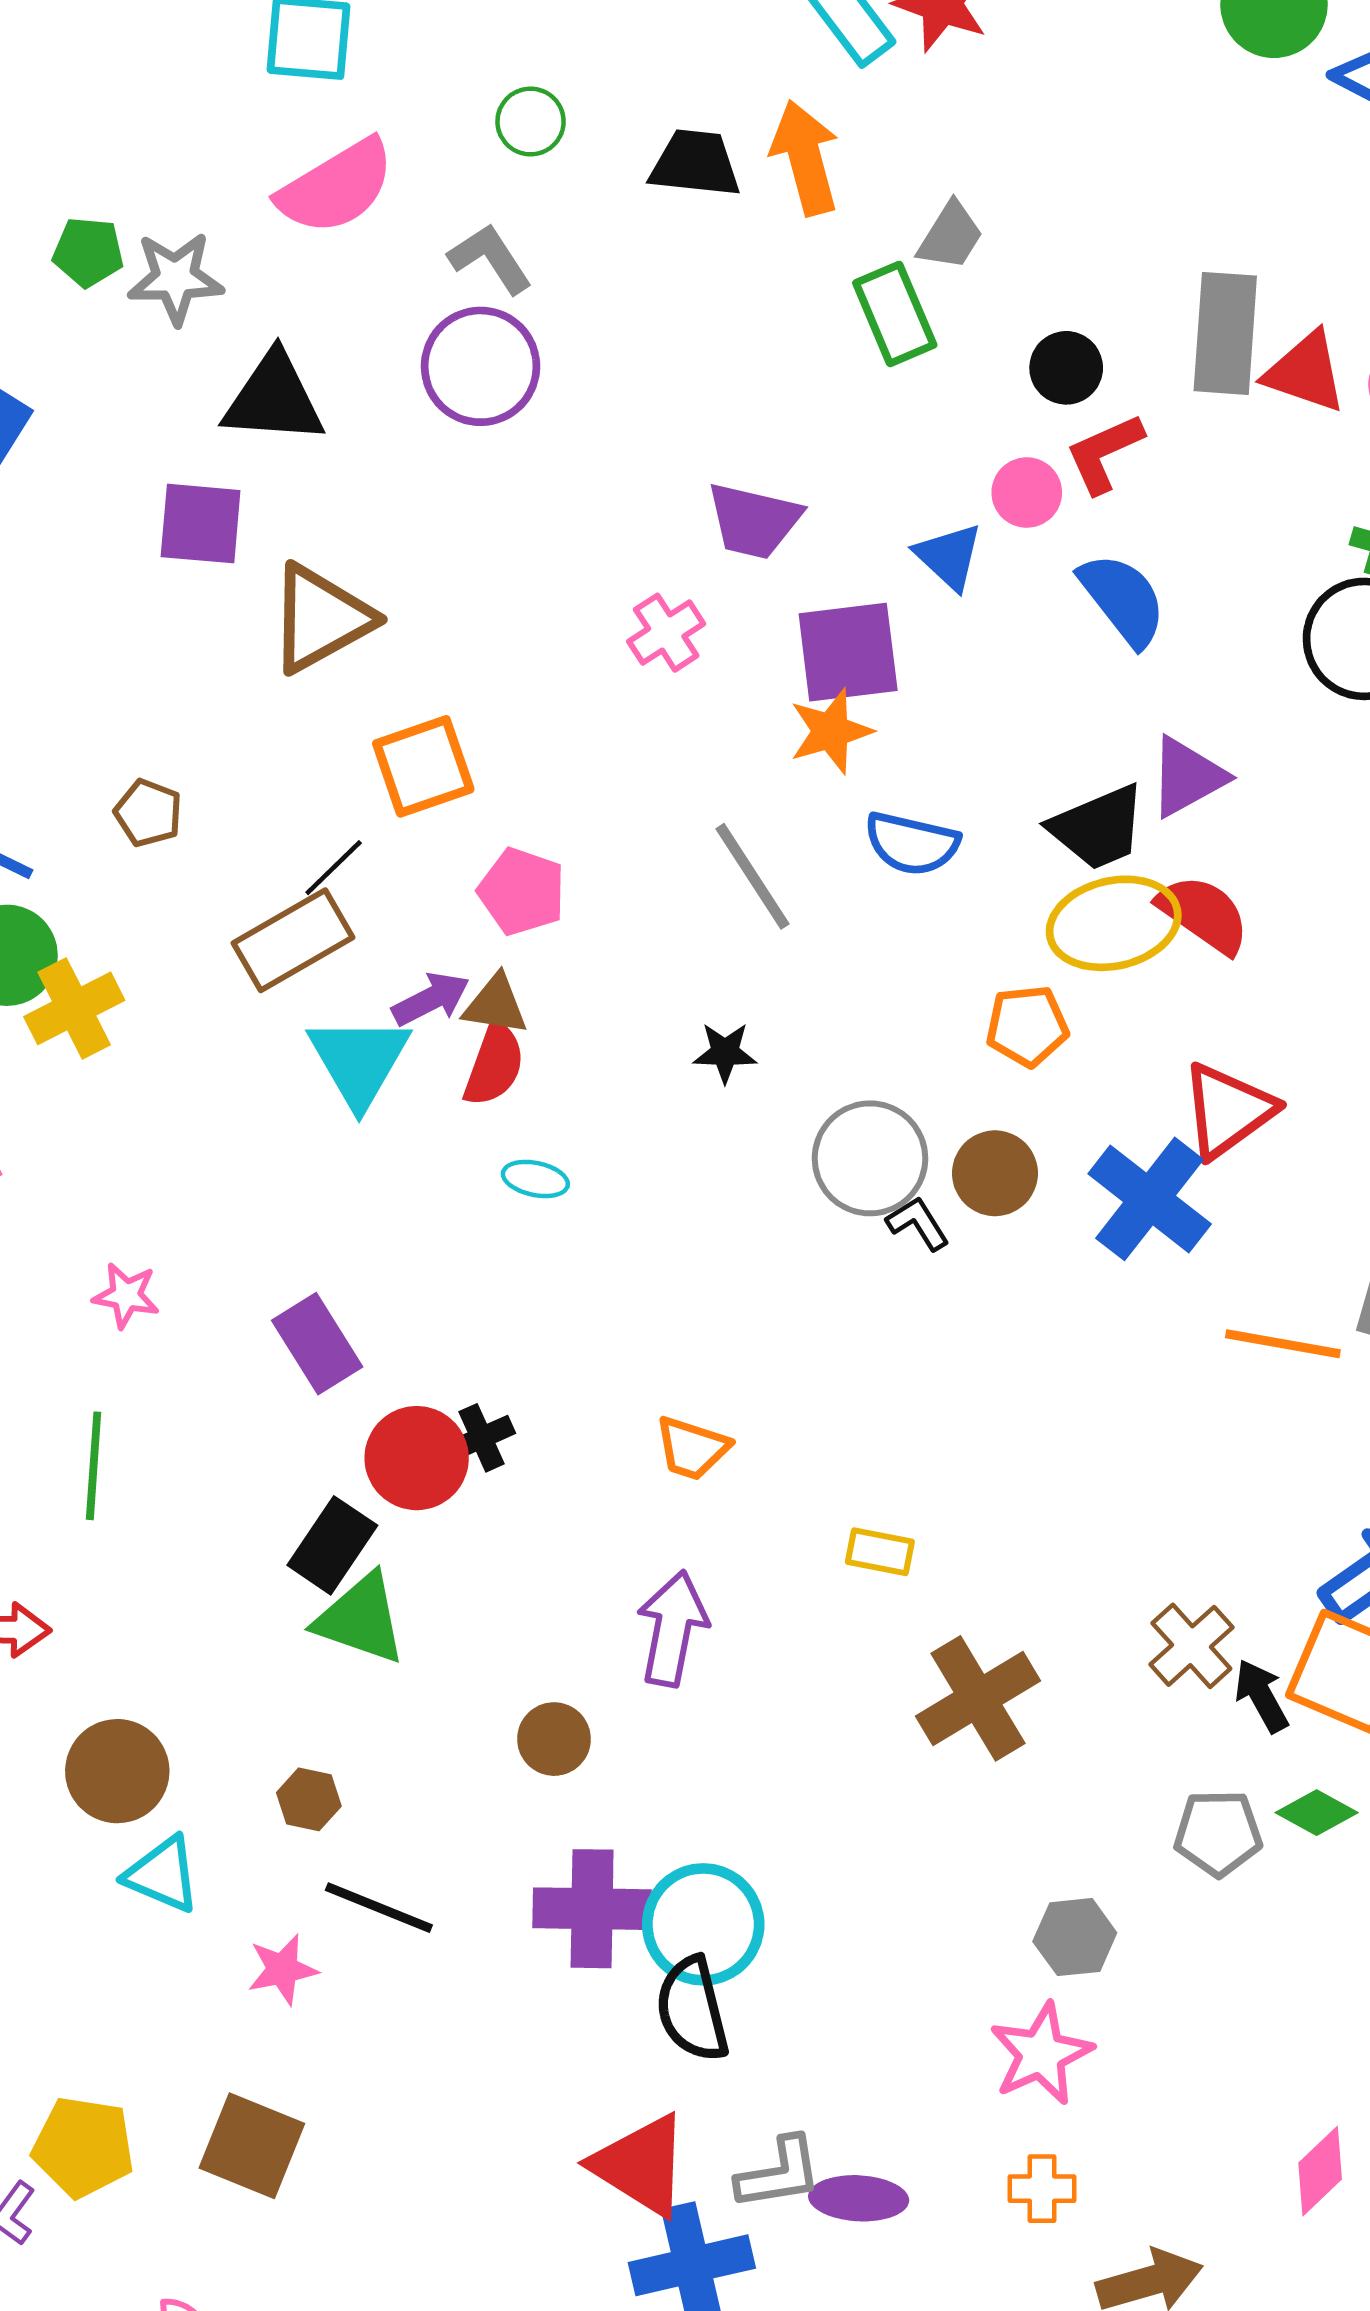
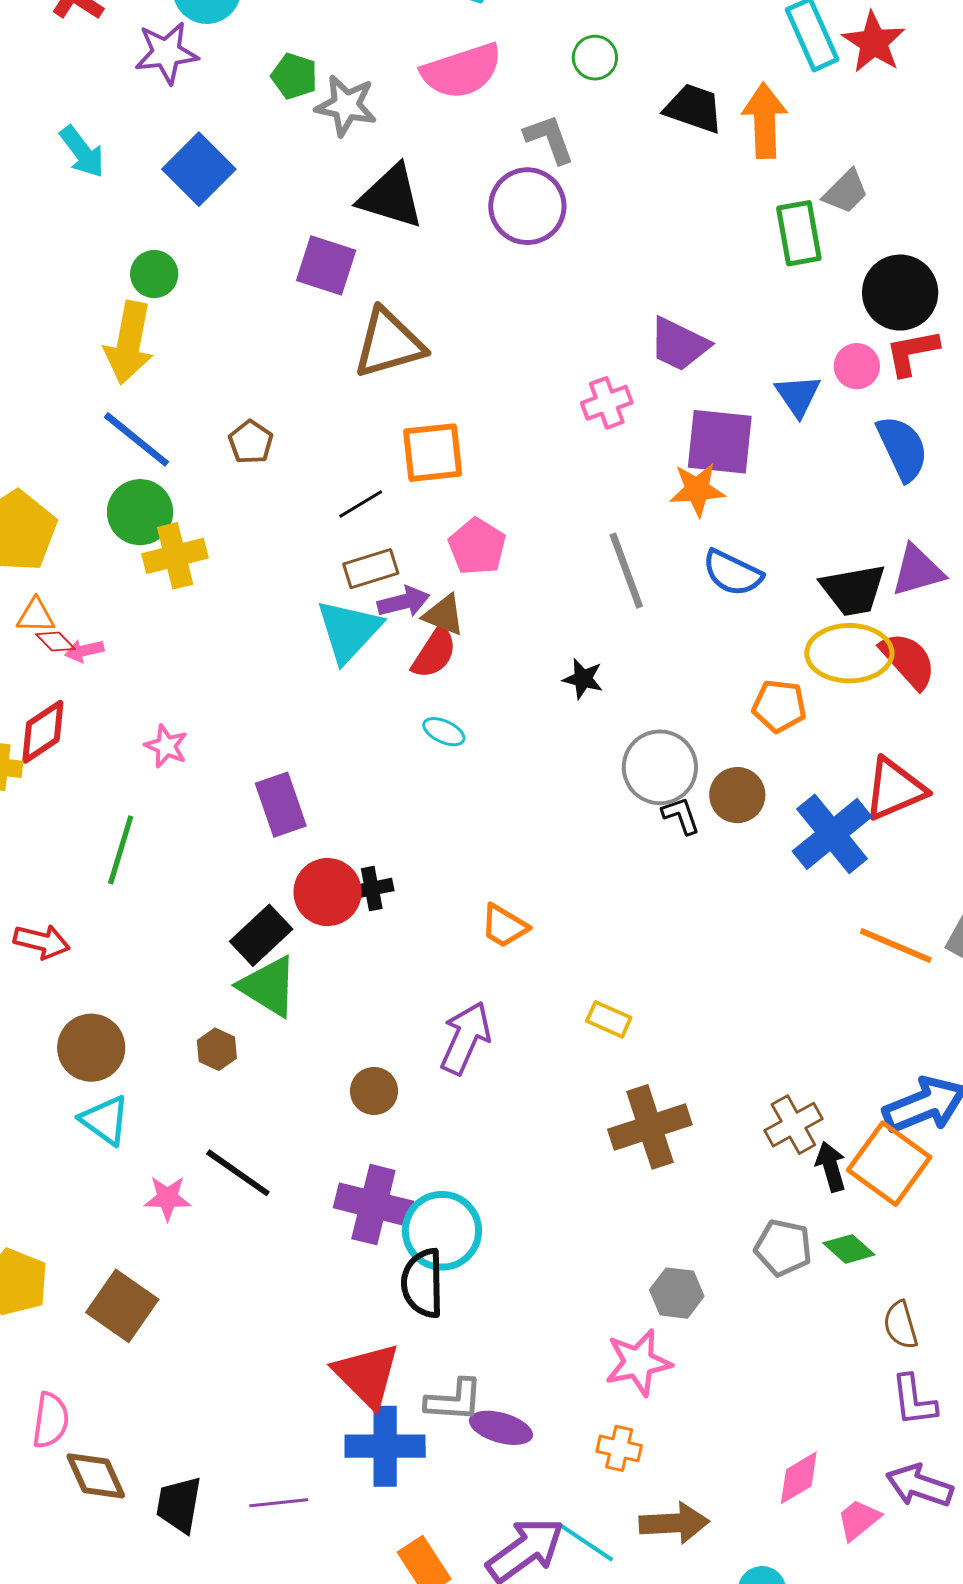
black circle: (1066, 368) -> (900, 293), size x1.6
brown rectangle: (293, 940) -> (371, 569), moved, size x0.7
brown hexagon: (309, 1799) -> (217, 1049), moved

